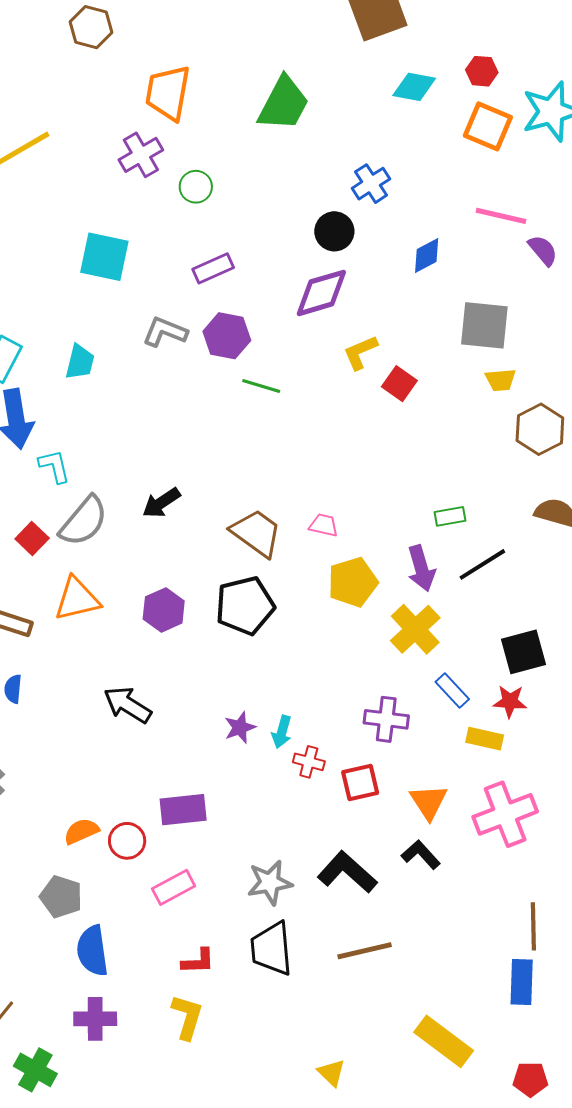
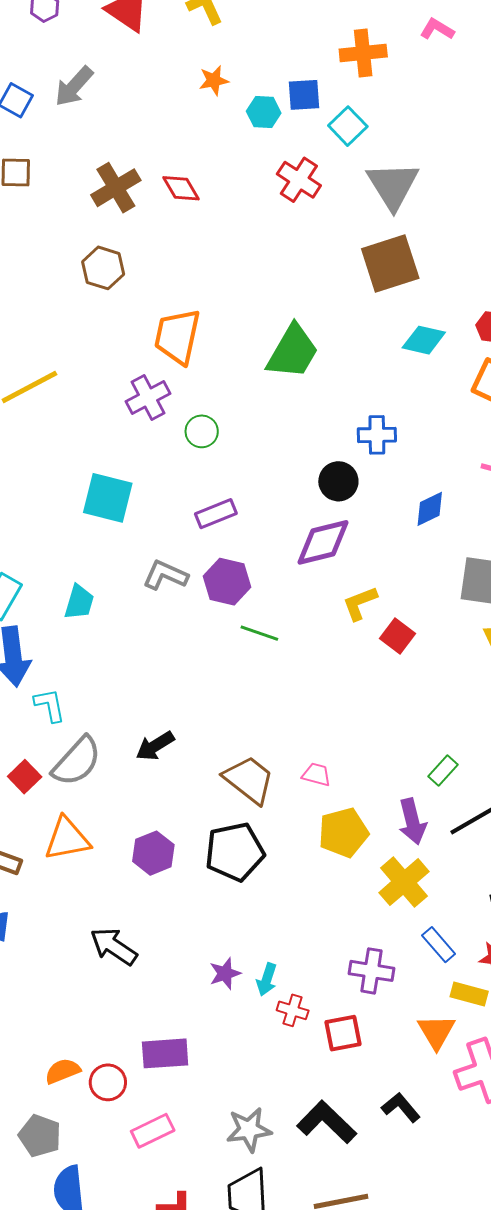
blue cross: (371, 184) -> (377, 435), turned 30
green rectangle: (450, 516) -> (443, 771), turned -40
orange triangle: (429, 802) -> (436, 1032), moved

